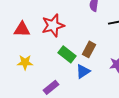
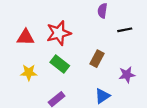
green rectangle: (67, 54) -> (60, 64), moved
blue triangle: (83, 71) -> (102, 96), moved

